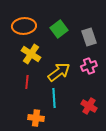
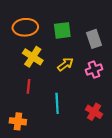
green square: (59, 29) -> (62, 30), turned 30
yellow arrow: (59, 72) -> (65, 64), moved, size x0.7
orange cross: (36, 118) -> (18, 121), moved

